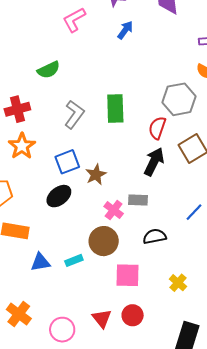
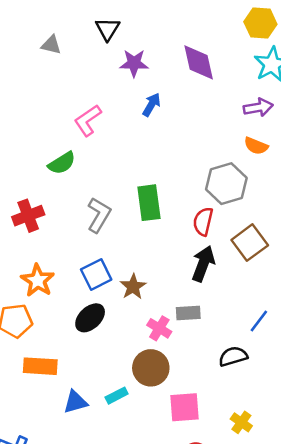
pink L-shape: (74, 20) -> (88, 120), moved
orange star: (22, 146) -> (38, 280), moved
black semicircle: (155, 236) -> (233, 356), moved
yellow cross: (178, 283) -> (241, 422), moved

